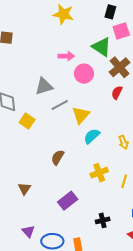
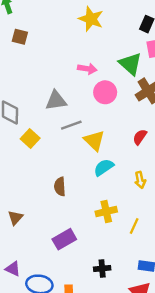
red semicircle: (117, 93) -> (140, 137), moved
yellow triangle: (81, 115) -> (94, 141), turned -36
brown semicircle: (58, 157) -> (60, 187), turned -42
purple triangle: (28, 231) -> (13, 269), turned -32

